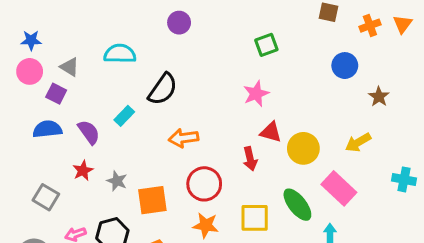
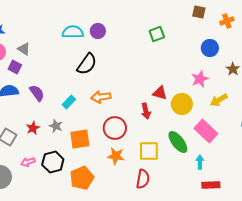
purple circle: (179, 23) -> (98, 31), moved
cyan semicircle: (120, 54) -> (73, 32), moved
pink star: (256, 94) -> (200, 79), moved
cyan rectangle: (124, 116) -> (69, 102), moved
red star: (83, 171) -> (33, 128), moved

